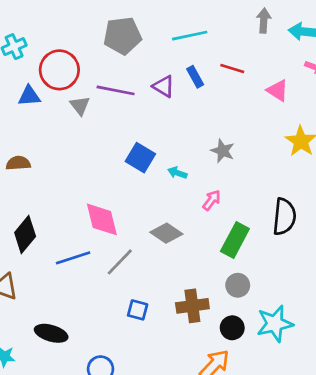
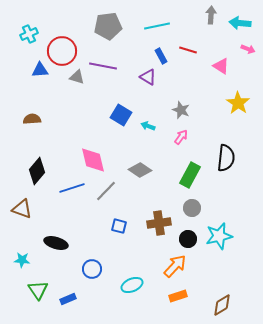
purple triangle: (164, 86) -> (148, 77), moved
gray triangle: (80, 106) -> (77, 77), turned -35
pink arrow: (212, 200) -> (181, 137), moved

